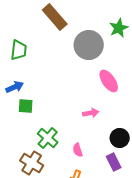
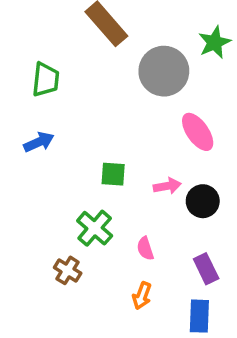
green square: (26, 106) -> (113, 174), moved
black circle: (120, 138) -> (203, 201), moved
brown cross: (32, 163) -> (68, 270), size x0.7

